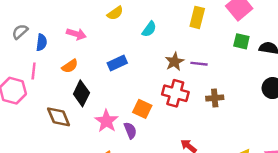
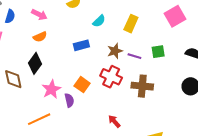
yellow rectangle: (197, 17) -> (131, 24), moved
green square: (241, 41) -> (158, 52), moved, turned -32
blue rectangle: (117, 63) -> (81, 45), moved
orange semicircle: (70, 66) -> (40, 37), moved
brown cross: (215, 98) -> (142, 86), size x1.5

